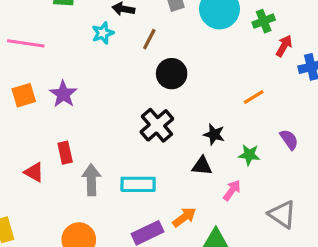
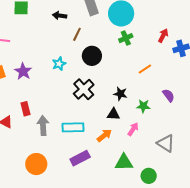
green cross: (264, 21) -> (126, 38), moved
cyan star: (103, 33) -> (59, 64), moved
orange arrow: (184, 217) -> (104, 135), moved

